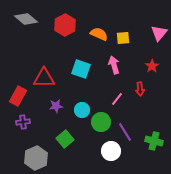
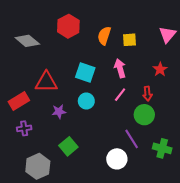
gray diamond: (26, 19) -> (27, 41), moved
orange semicircle: (99, 34) -> (104, 36), turned -96
red rectangle: (18, 96) -> (19, 101), turned 30
pink line: (117, 99) -> (120, 95), moved
cyan circle: (82, 110) -> (86, 101), moved
green circle: (101, 122) -> (144, 115), moved

